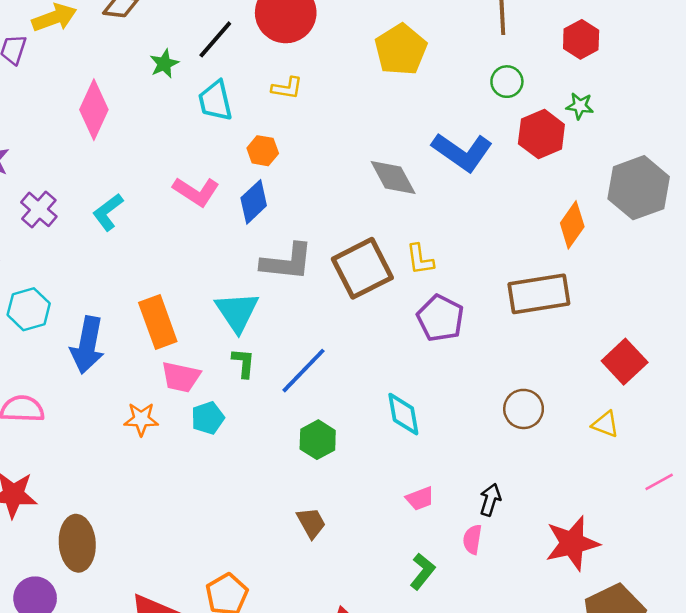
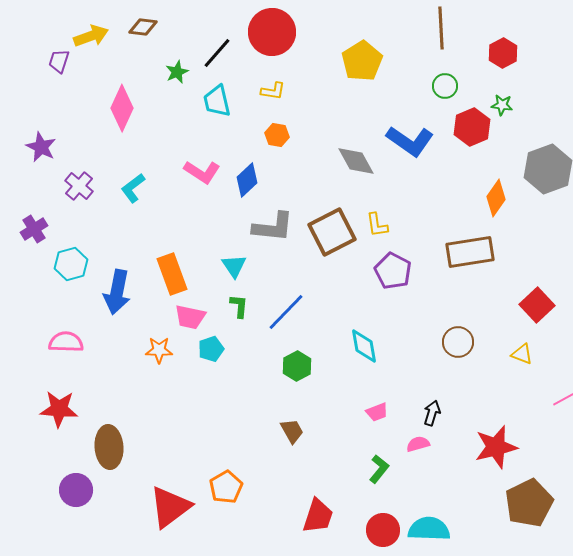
orange hexagon: (263, 151) -> (277, 135), moved
cyan triangle: (237, 312) -> (234, 266), size x0.7
pink semicircle: (472, 539) -> (418, 444), turned 65

